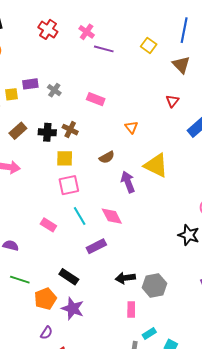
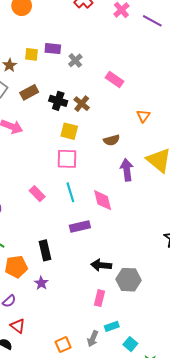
purple line: (104, 49) -> (152, 21), moved
black rectangle: (69, 277) -> (45, 250), turned 30
purple star: (73, 309) -> (41, 283), size x0.6

